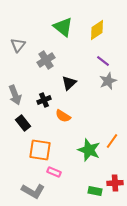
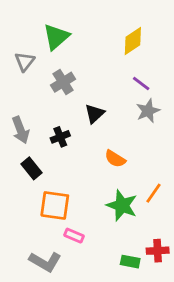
green triangle: (63, 27) -> (56, 37), moved, turned 40
orange semicircle: (63, 116) -> (115, 159), moved

